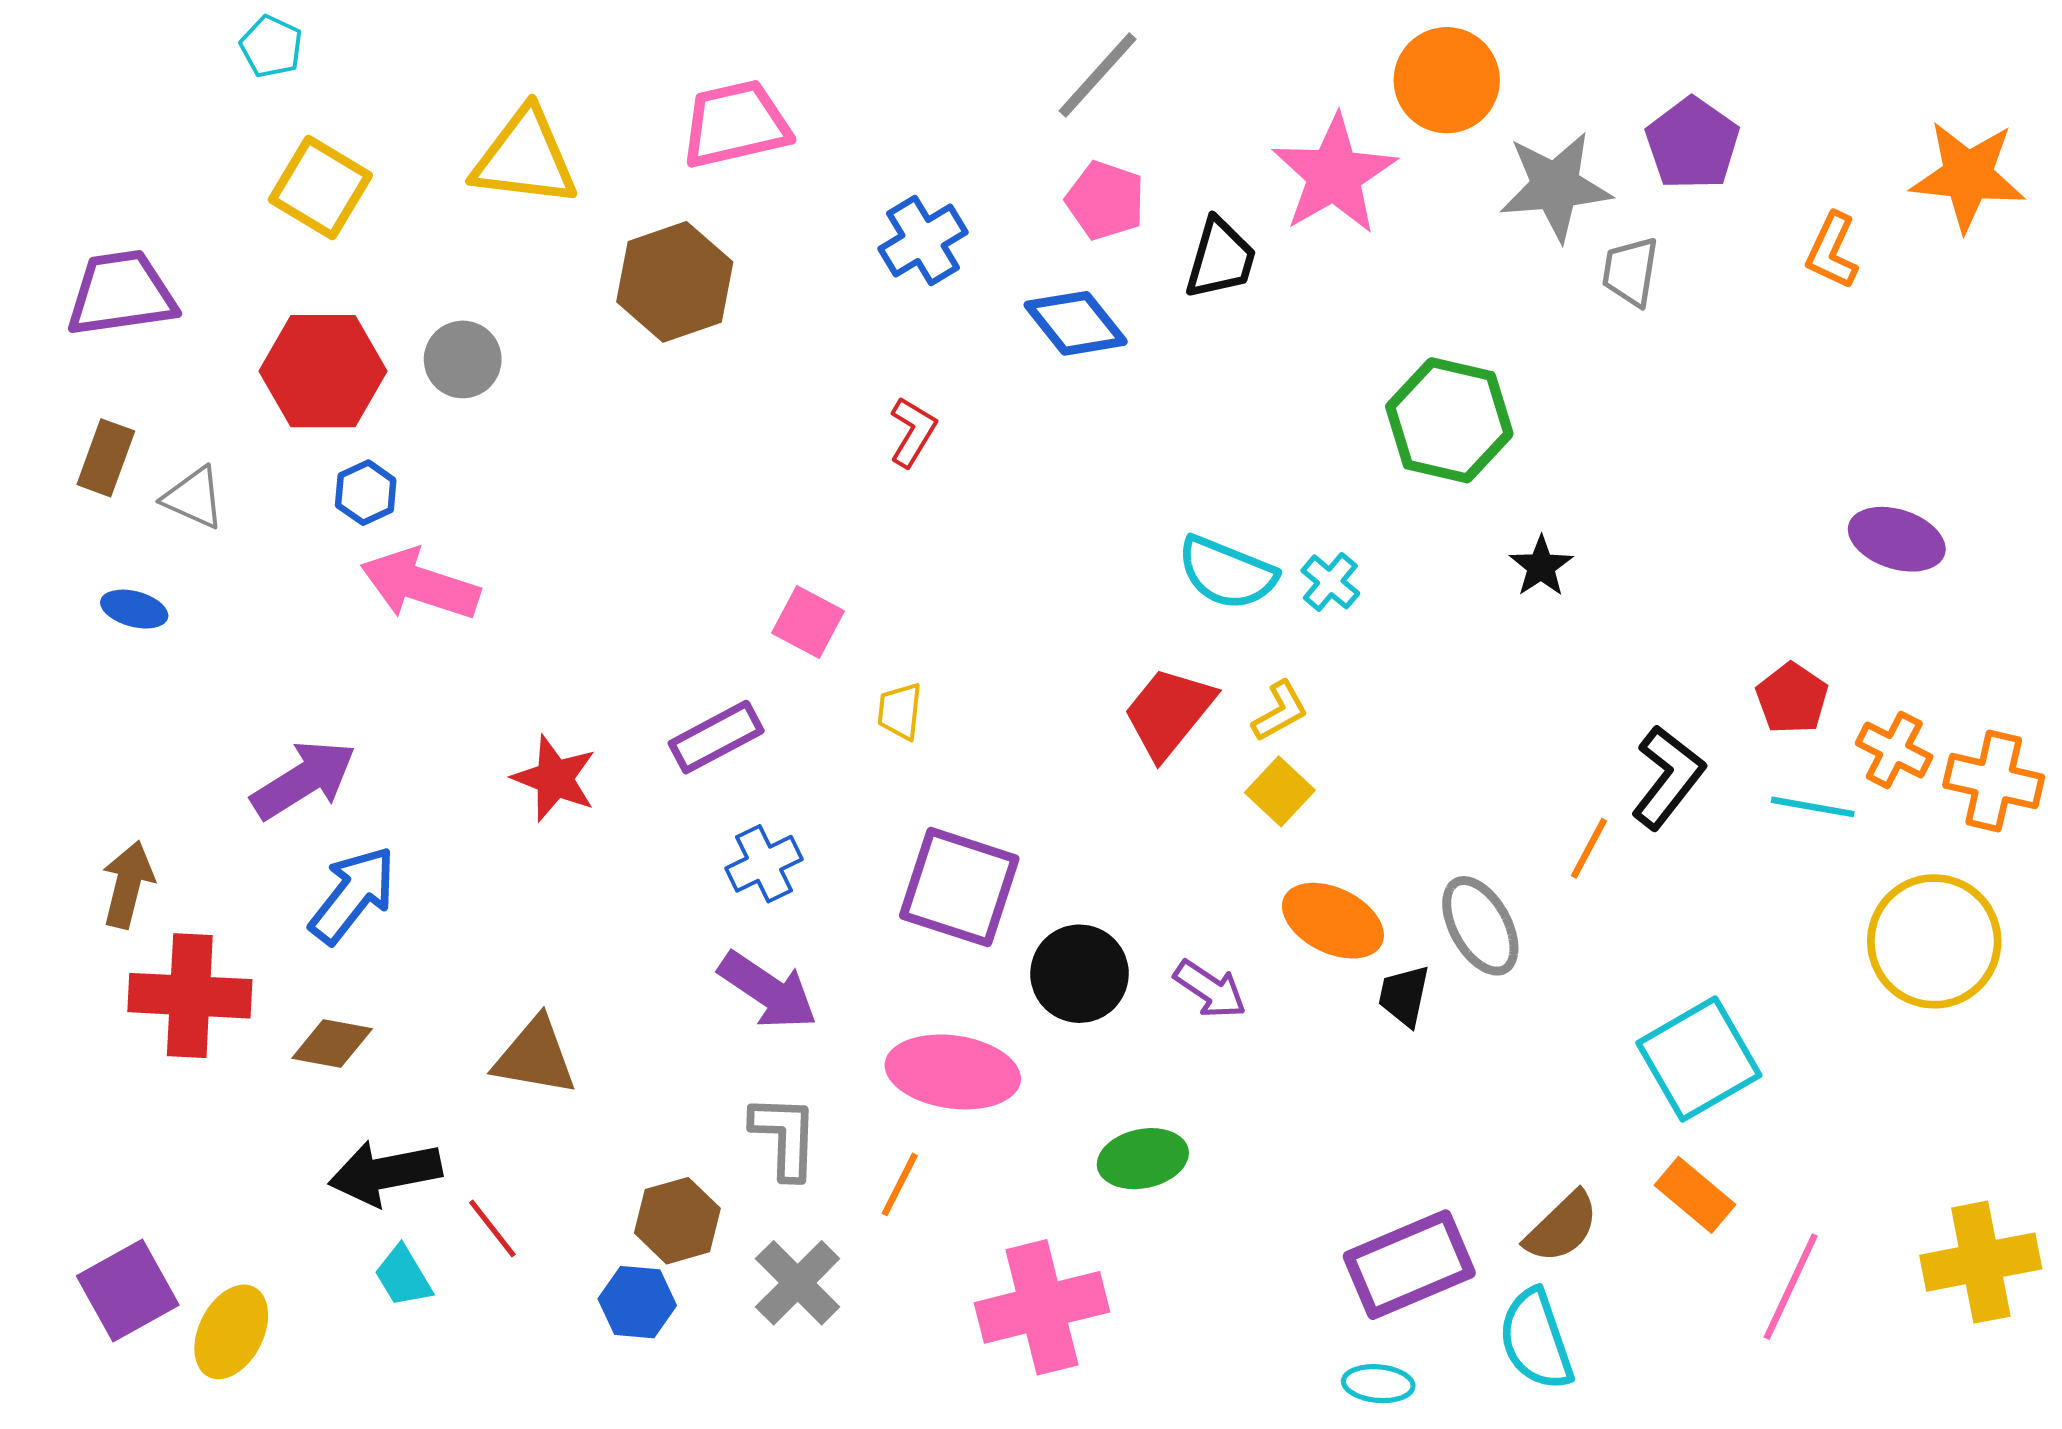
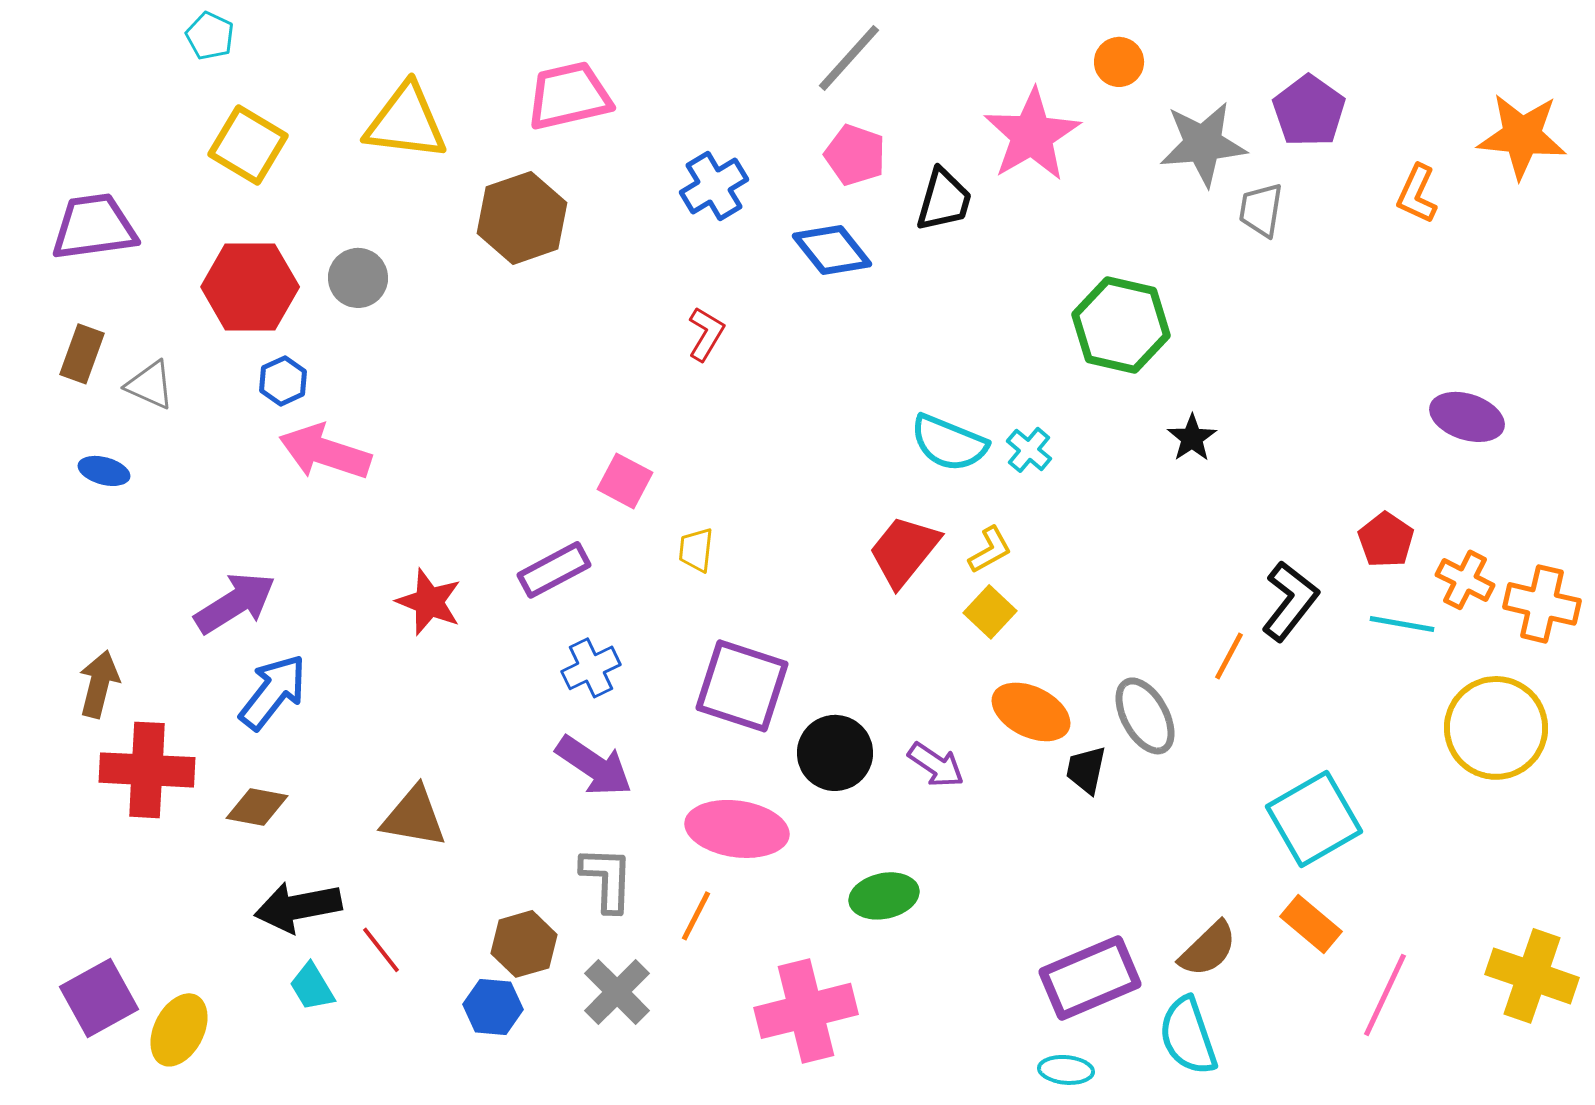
orange circle: (1447, 80) -> (1119, 62), size x0.6
yellow cross: (1981, 1262) -> (1532, 976), turned 30

